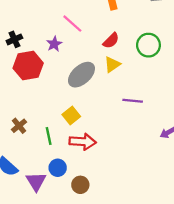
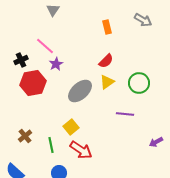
pink line: (72, 24) -> (45, 46), moved
green circle: (148, 45) -> (139, 83), moved
red arrow: (83, 142) -> (81, 150), turned 30

